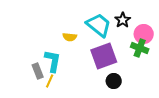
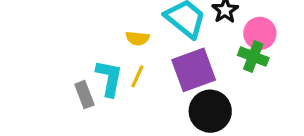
yellow line: (50, 81) -> (137, 76), moved
black circle: (114, 81) -> (210, 111), size x1.6

